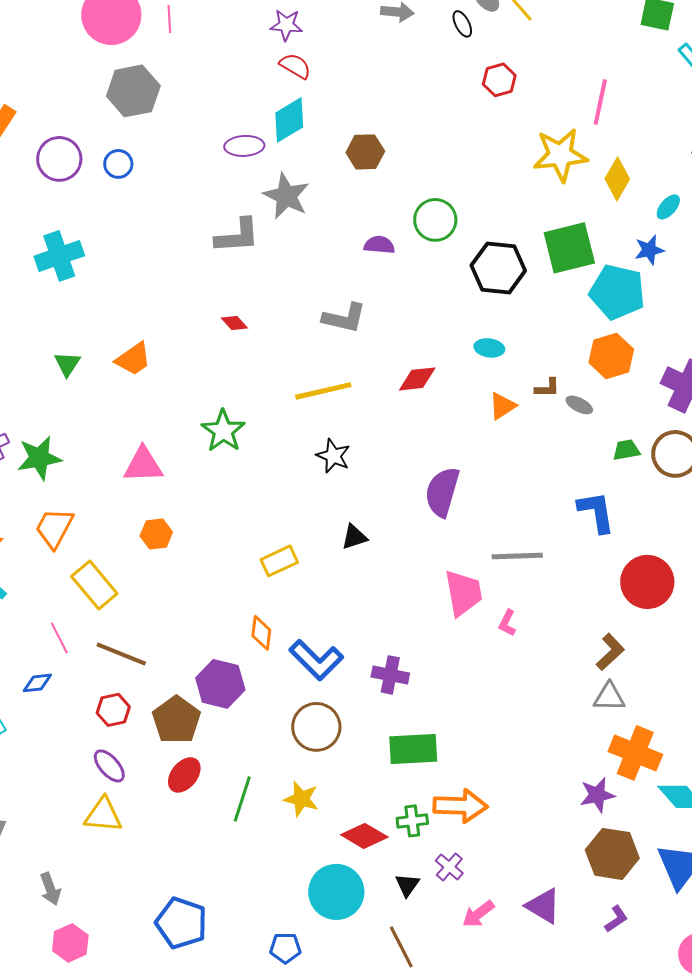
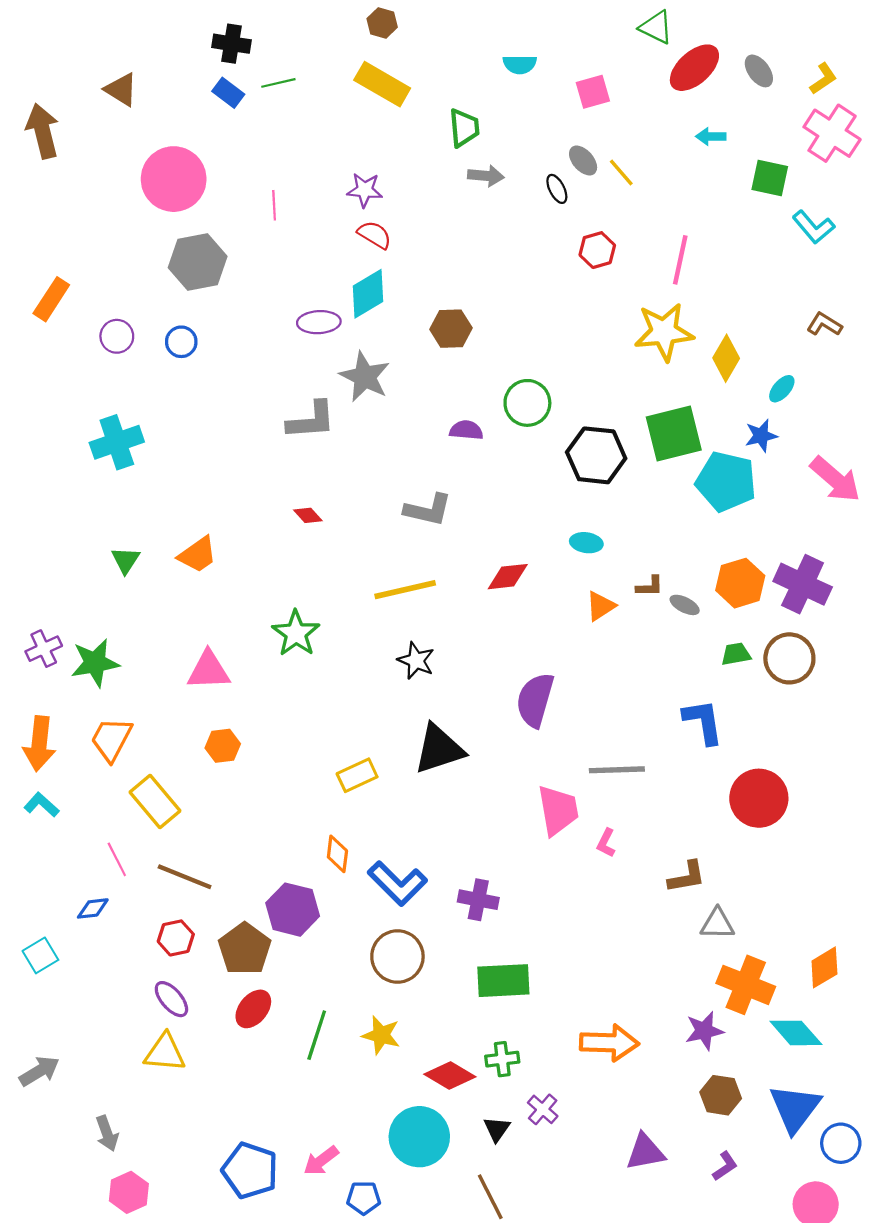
pink line: (169, 19) -> (274, 205), moved
pink line: (600, 102) -> (680, 260), moved
purple circle: (59, 159) -> (117, 336), size x0.7
orange hexagon: (611, 356) -> (740, 583), moved
black triangle: (354, 537) -> (439, 749), size x1.8
brown L-shape: (610, 652) -> (687, 877), moved, turned 33
orange arrow: (460, 806) -> (609, 1043), moved
brown hexagon: (612, 854) -> (721, 1095), size x0.7
purple triangle: (543, 906) -> (645, 1152), turned -42
pink arrow: (478, 914) -> (321, 1161), moved

